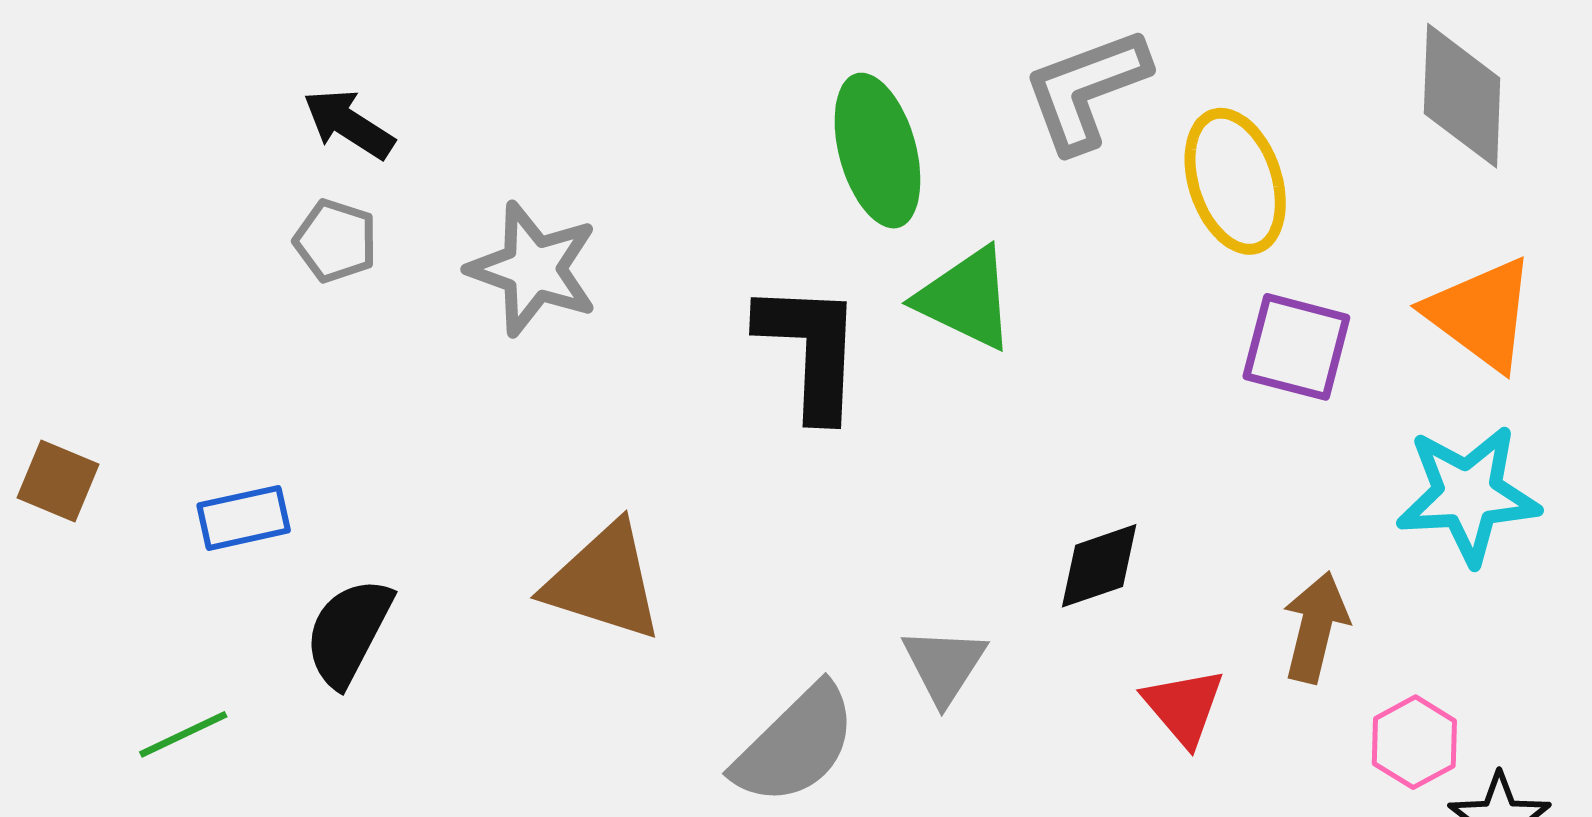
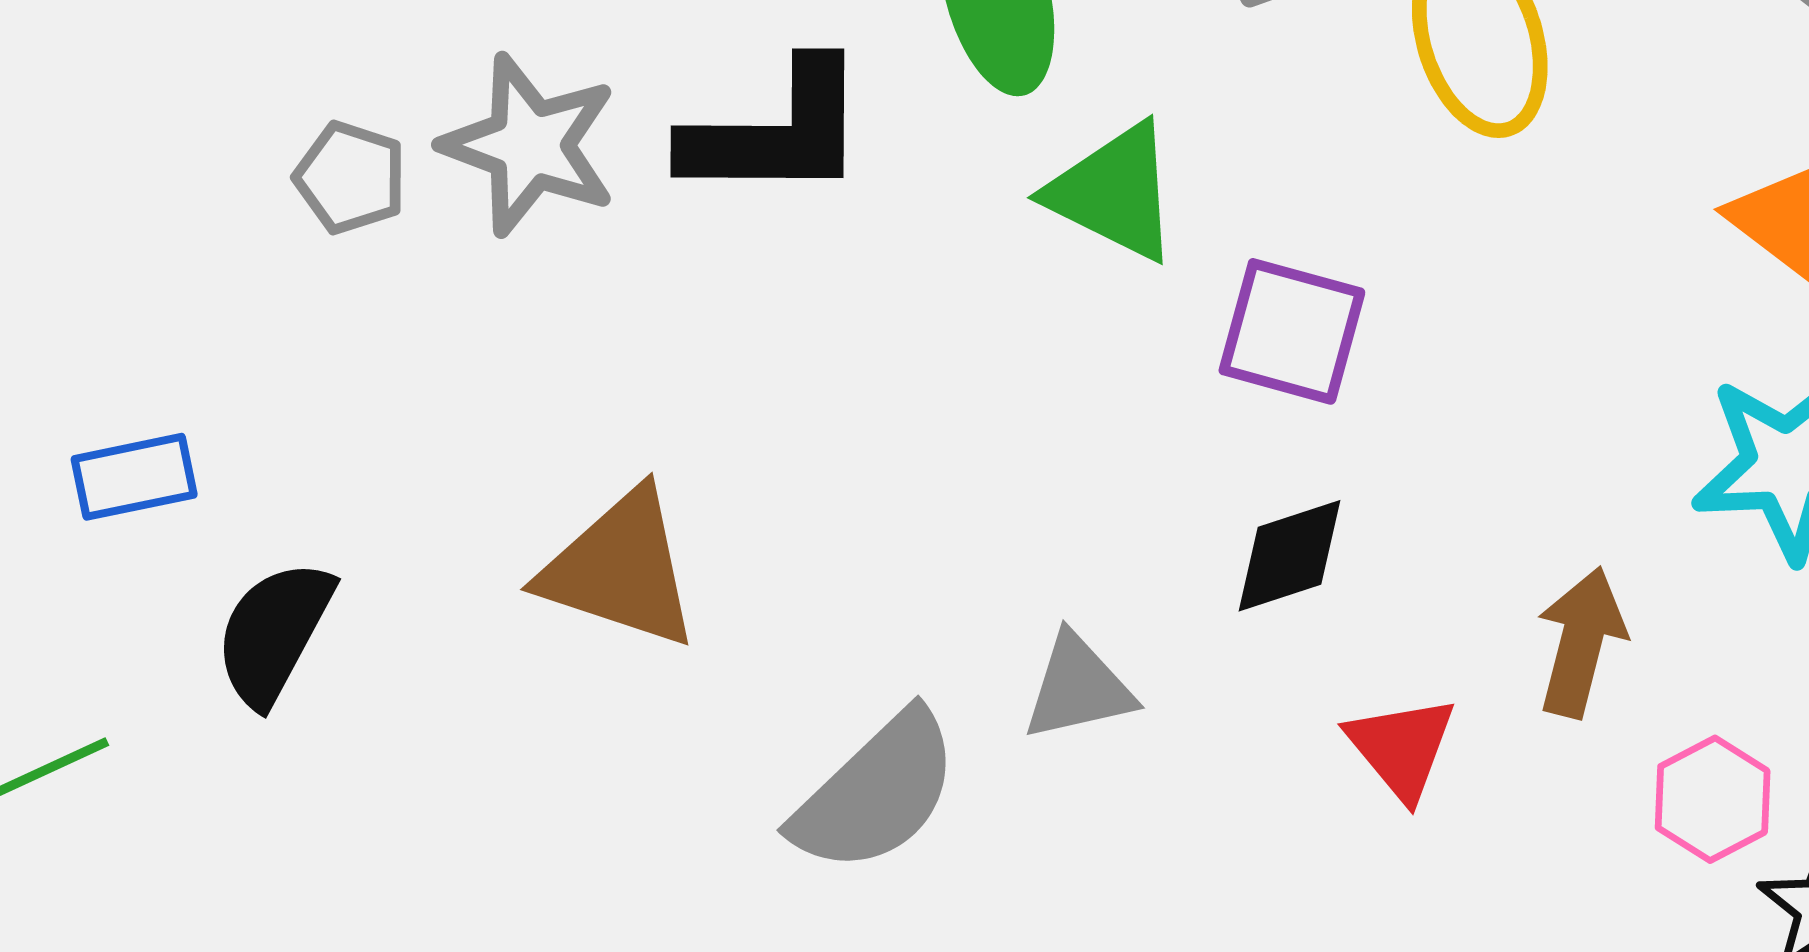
gray pentagon: (336, 241) -> (350, 178), moved
purple square: (1296, 347) -> (1292, 331), moved
black L-shape: (810, 350) -> (776, 132), moved, turned 87
gray triangle: (944, 665) -> (1078, 688), turned 44

